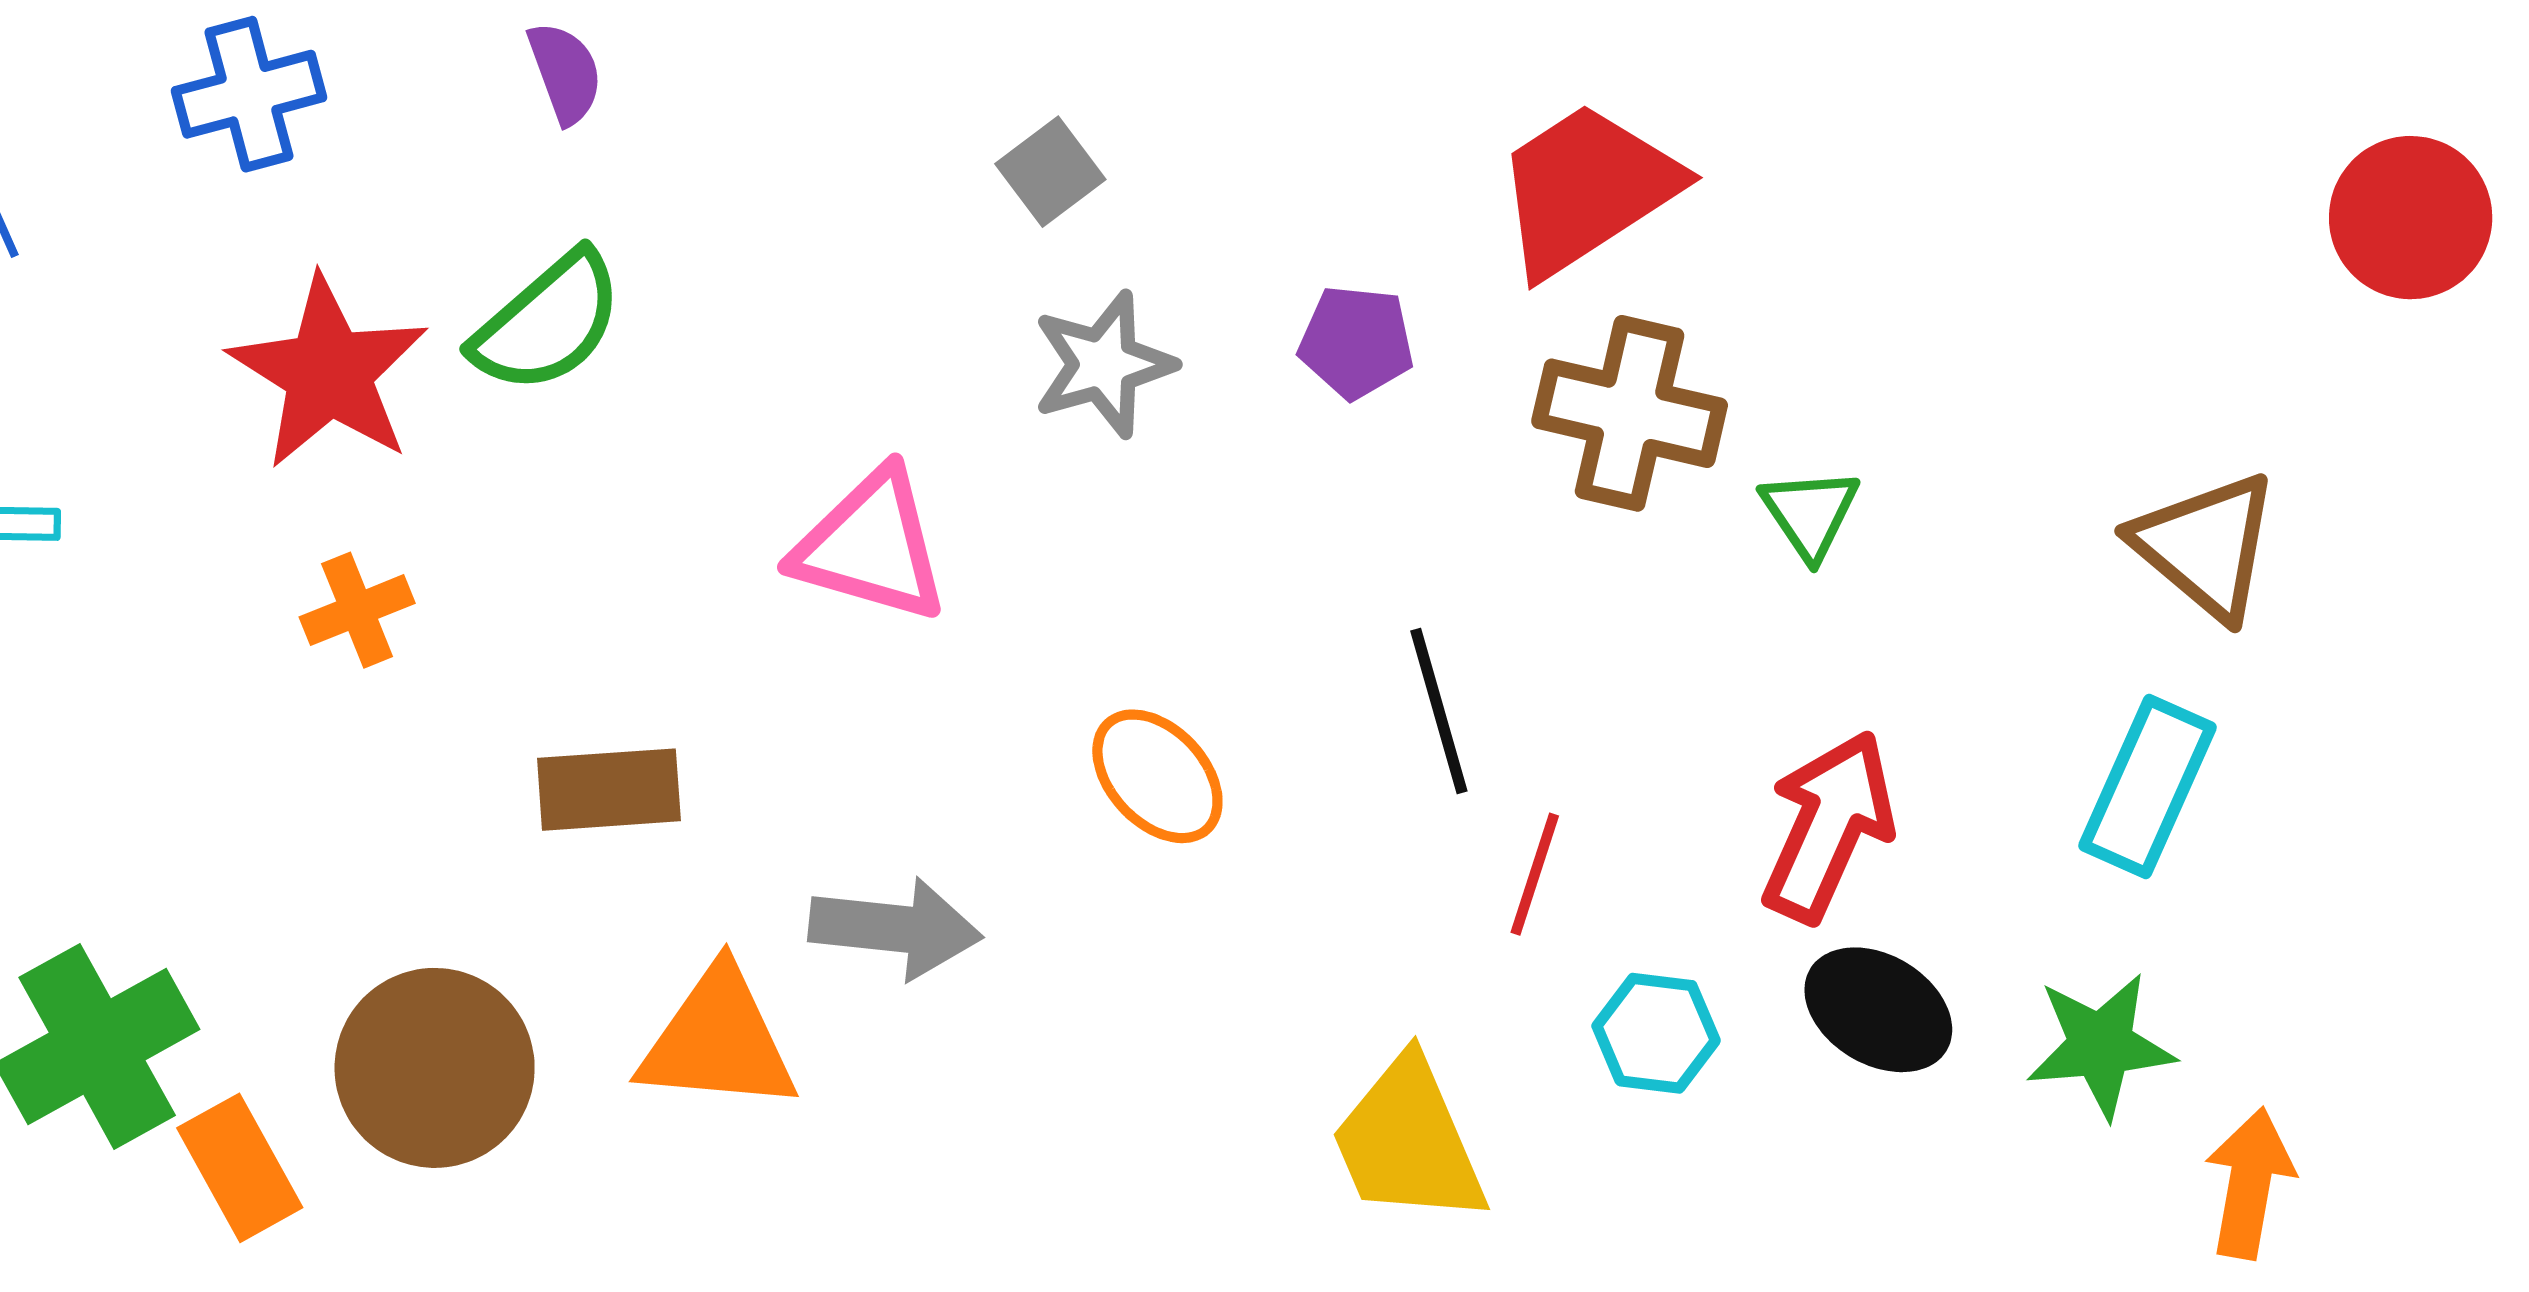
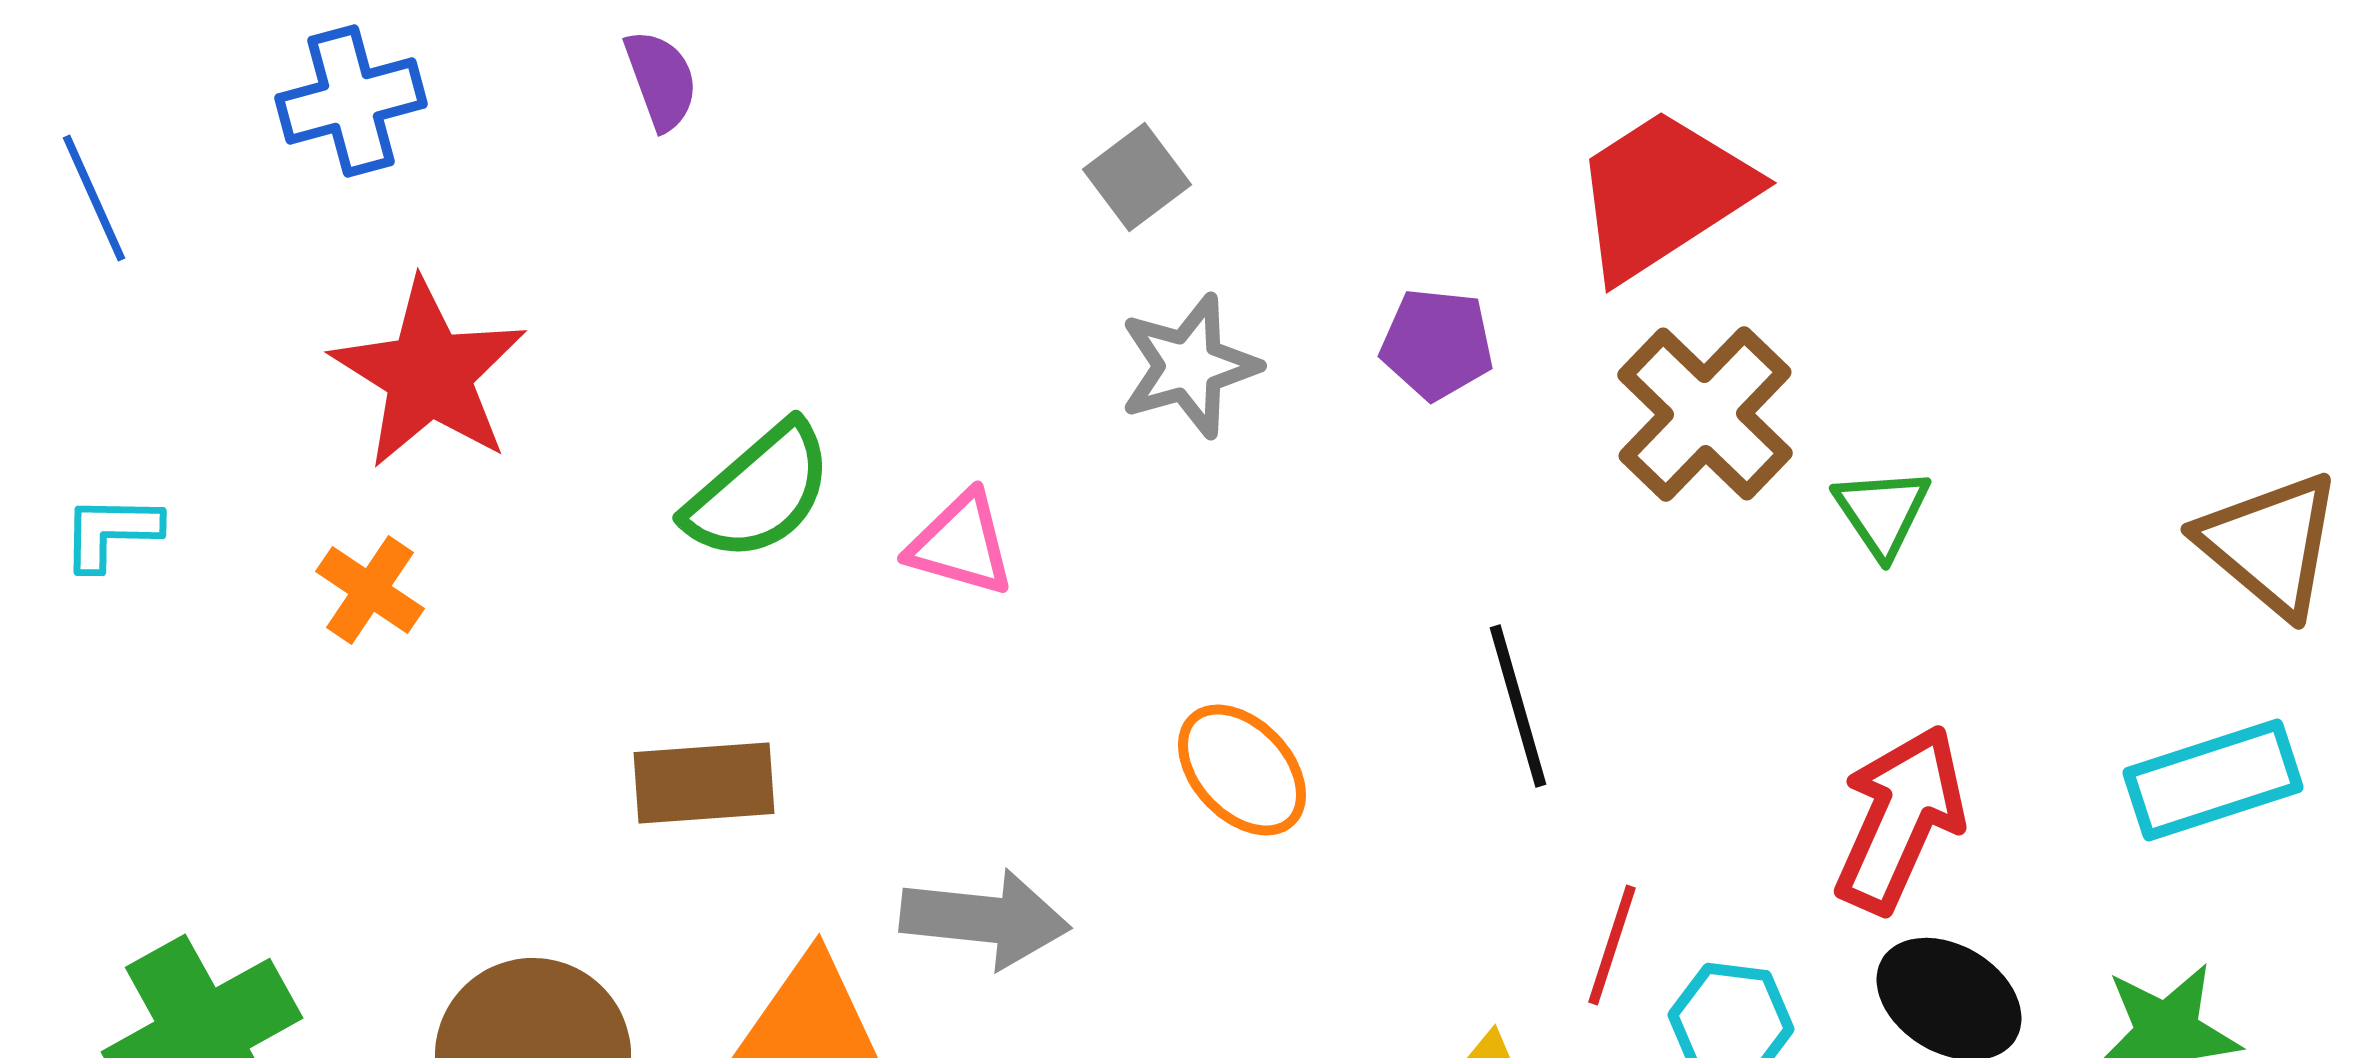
green semicircle: (548, 323) -> (759, 492), moved
brown cross: (1630, 413) -> (1705, 414), turned 31
pink triangle: (871, 546) -> (961, 544), size x0.7
orange cross: (357, 610) -> (370, 590), moved, turned -34
cyan rectangle: (2148, 786) -> (2213, 780), turned 48
red line: (1535, 874) -> (1612, 945), moved

